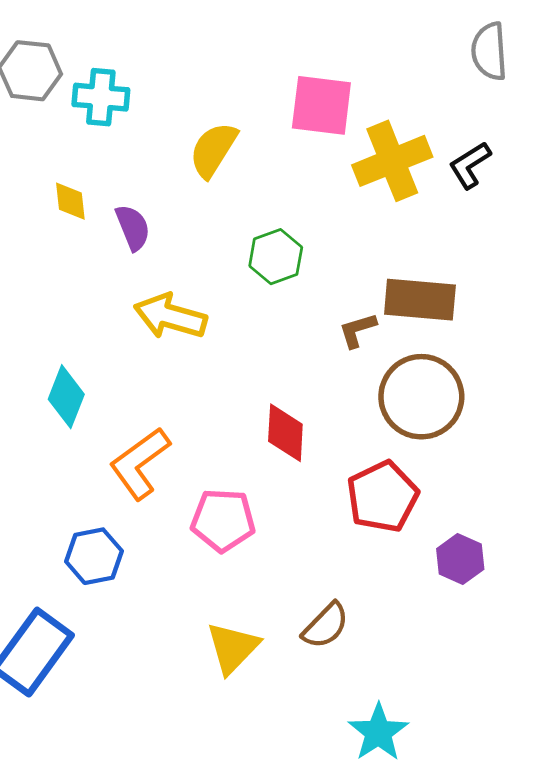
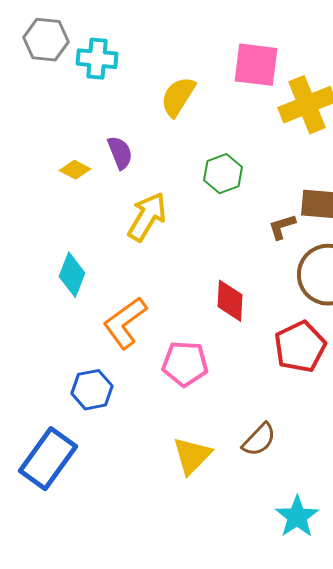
yellow diamond: (70, 201) -> (75, 170), moved, turned -56
yellow arrow: (170, 316) -> (147, 217), turned 105

